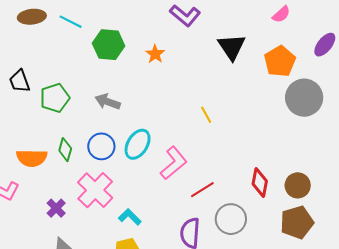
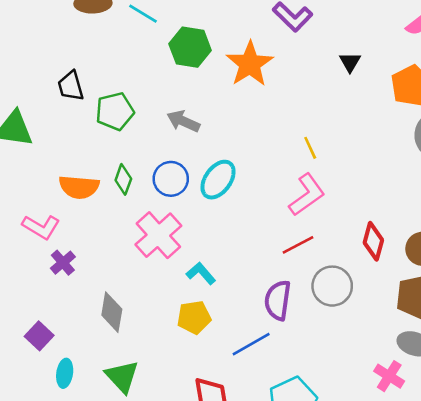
black triangle: (232, 47) -> (350, 62), size x0.6
orange star: (155, 54) -> (250, 64), size x1.8
pink L-shape: (174, 163) -> (307, 195), moved
purple cross: (56, 208) -> (63, 263), moved

